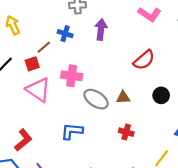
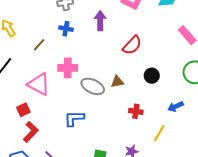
purple arrow: (101, 30) -> (100, 21), moved
blue cross: (65, 34) -> (66, 29), moved
red square: (32, 64) -> (23, 110), moved
red cross: (126, 132) -> (136, 111), moved

